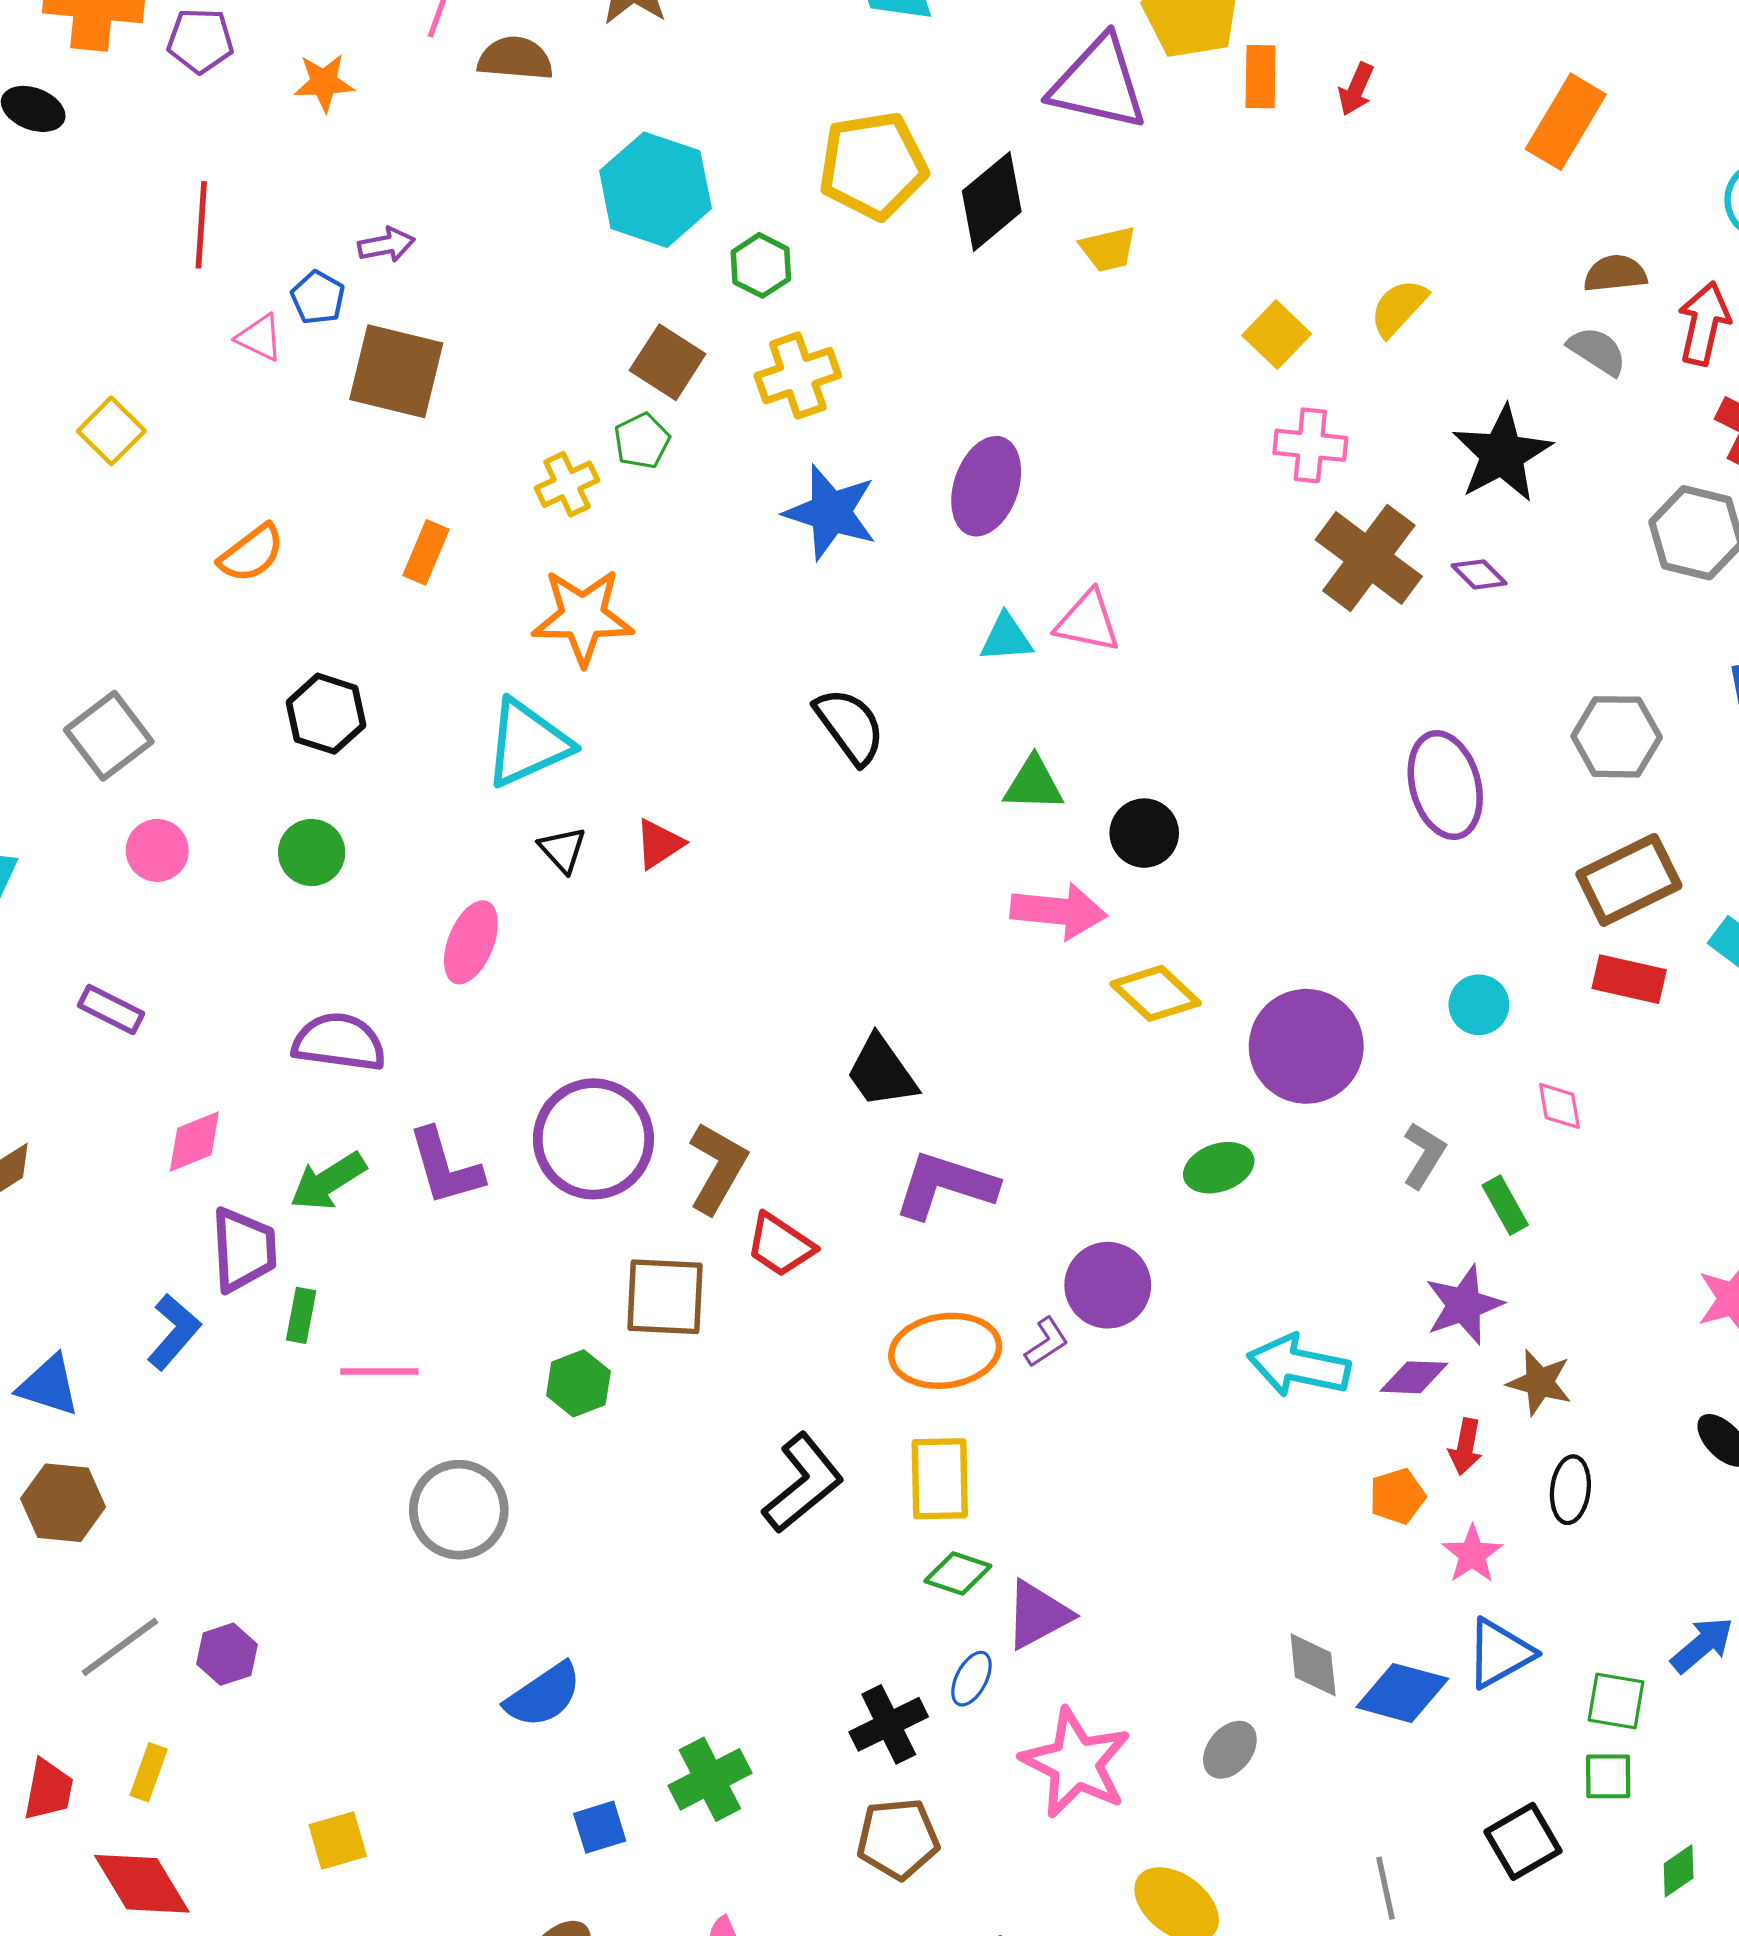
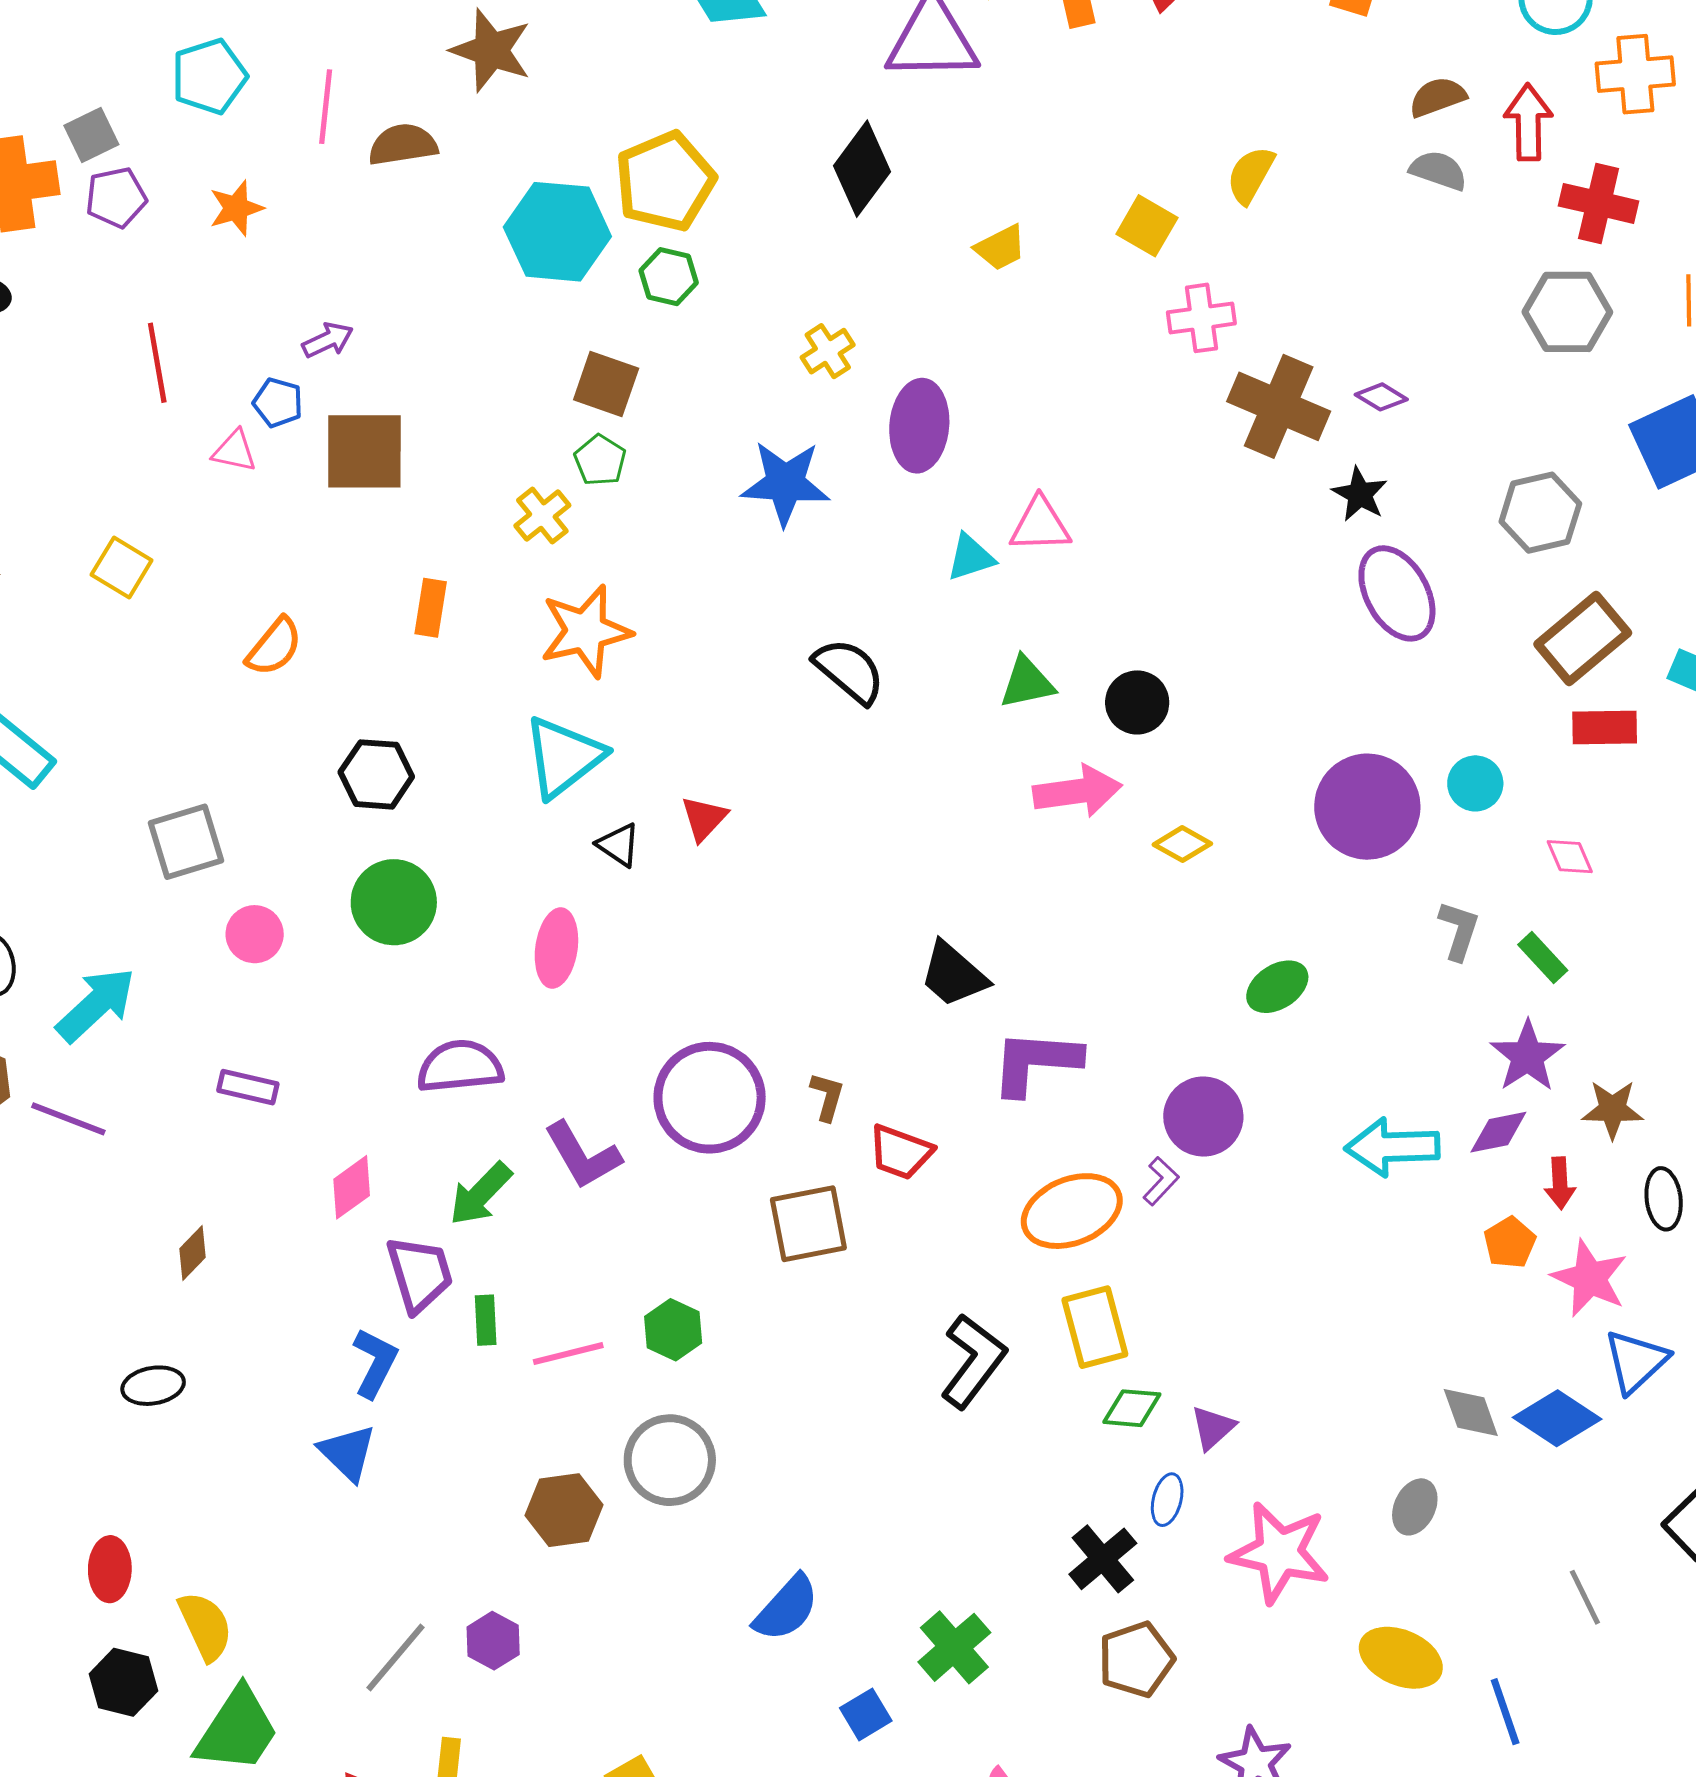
yellow pentagon: (873, 165) -> (665, 181), moved
yellow trapezoid: (1108, 249) -> (1001, 248), moved
yellow cross: (798, 376) -> (828, 351), moved, size x0.7
black star: (1502, 454) -> (1360, 494), moved, size x0.6
gray square: (109, 736) -> (186, 842), turned 34
green circle: (312, 853) -> (394, 902), size x1.4
yellow diamond: (1156, 993) -> (1182, 844), size x0.7
purple circle: (1306, 1046) -> (1367, 807), moved
brown L-shape: (717, 1168) -> (827, 1097), size x0.6
green hexagon: (578, 1383) -> (673, 1330), moved
blue triangle: (49, 1386) -> (348, 1453), moved, turned 40
brown hexagon: (63, 1503) -> (564, 1510), moved
pink star: (1472, 1554) -> (1590, 1278), size x1.4
purple triangle: (1038, 1615) -> (1213, 1428), size x0.7
blue diamond: (1402, 1693) -> (1557, 1418), turned 32

